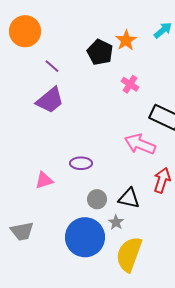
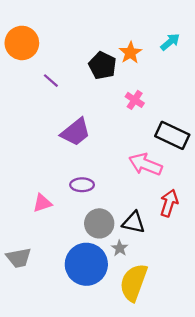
purple trapezoid: (50, 100) -> (76, 132), moved
gray circle: (97, 199) -> (99, 223), size x1.4

